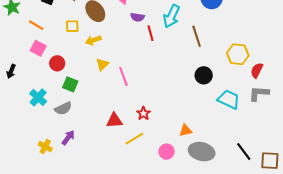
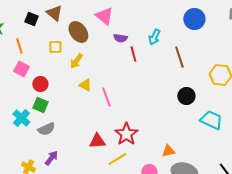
cyan arrow: (172, 16) -> (154, 37), size x0.7
orange line: (36, 25) -> (19, 46), turned 42
yellow arrow: (93, 40) -> (76, 61), turned -35
yellow triangle: (102, 64) -> (85, 85), turned -48
green square: (70, 84) -> (40, 105), moved
red star: (143, 113) -> (126, 134), size x1.6

